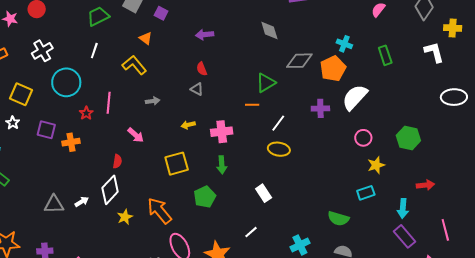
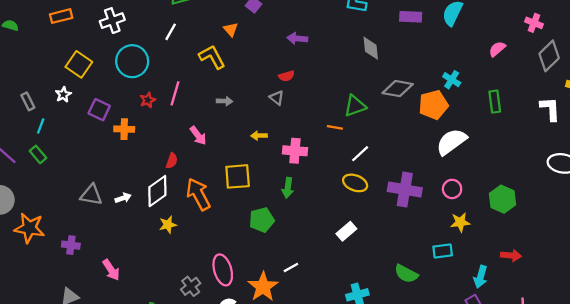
red semicircle: (202, 69) -> (287, 76), turned -96
purple cross: (320, 108) -> (405, 190), moved, size x1.6
white rectangle: (264, 193) -> (346, 231), moved, turned 72
orange arrow: (160, 211) -> (198, 194), moved
white line: (251, 232) -> (291, 268), moved

